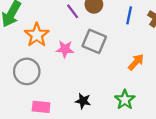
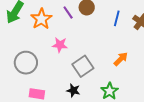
orange star: (37, 35) -> (41, 19), moved
gray square: (94, 41) -> (83, 66), moved, turned 30

